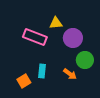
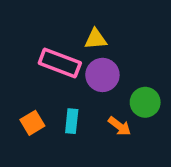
purple circle: (73, 38) -> (102, 75), moved
orange square: (24, 81) -> (32, 123), moved

